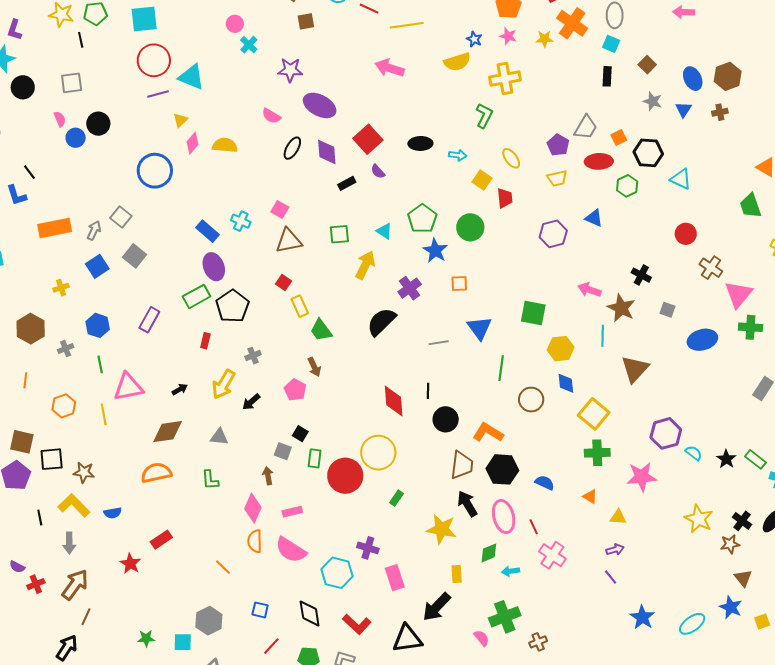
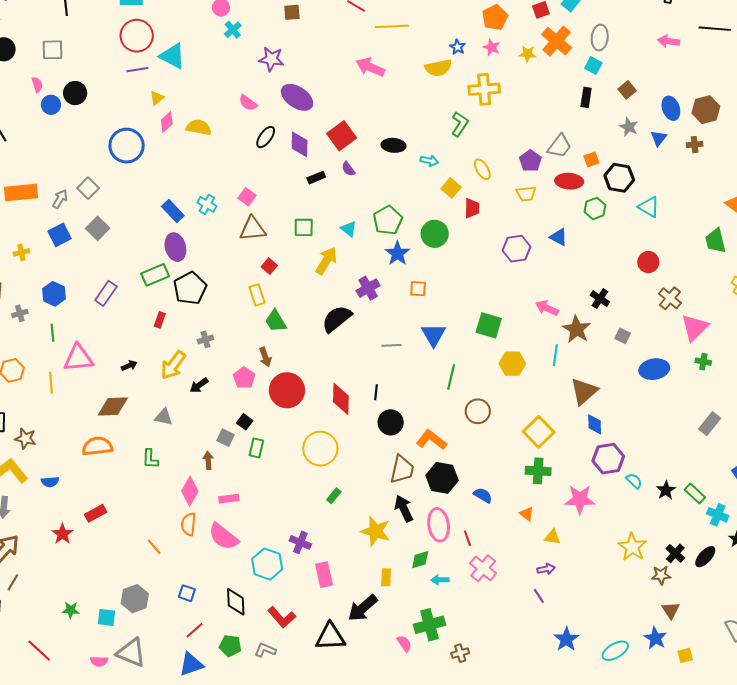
red square: (283, 282) -> (269, 266), moved
green cross: (750, 327) -> (703, 362), size x0.7
blue diamond: (566, 383) -> (595, 424), moved
red circle: (345, 476) -> (287, 390), moved

